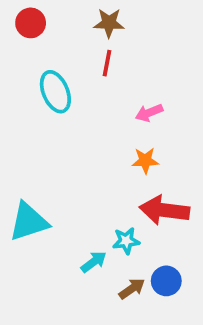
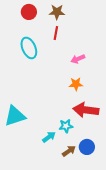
red circle: (31, 23) -> (29, 12), moved

